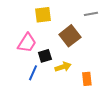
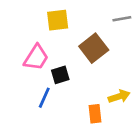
yellow arrow: (63, 67) -> (119, 96), moved
orange rectangle: (87, 79) -> (95, 114), moved

